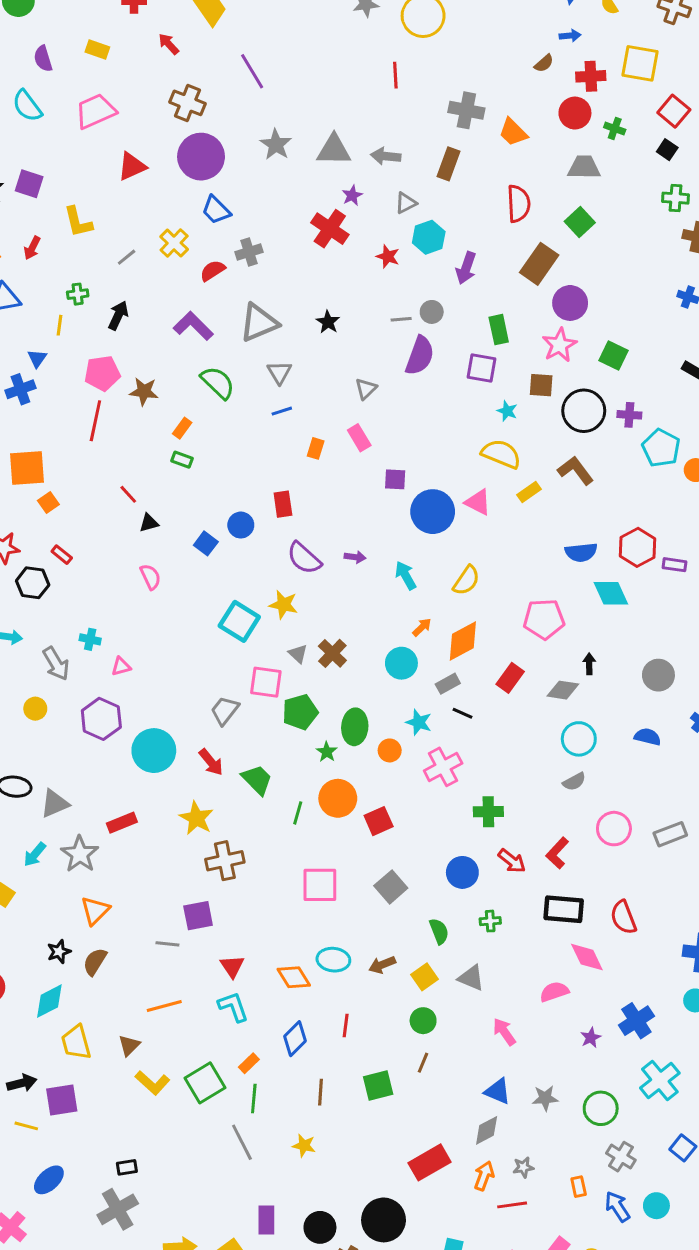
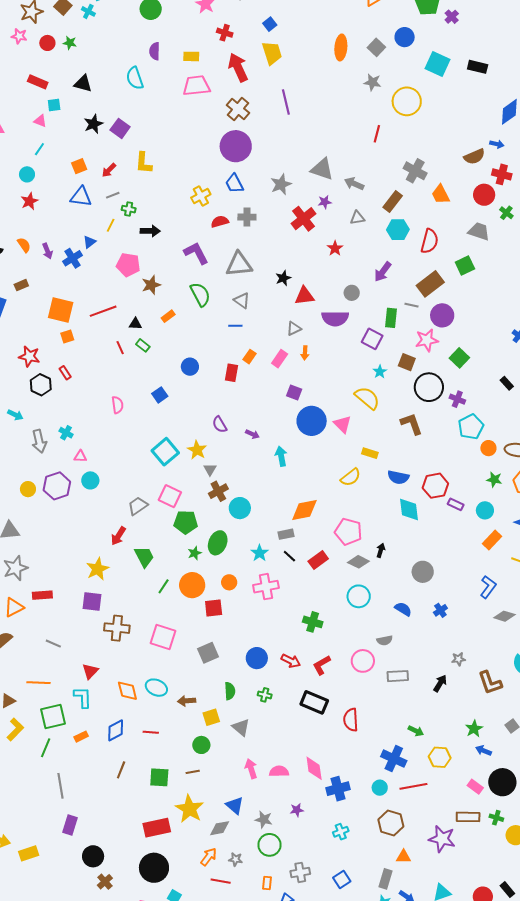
red arrow: (169, 44) -> (238, 67), size x1.8
yellow rectangle: (97, 49) -> (191, 56), turned -35
brown semicircle: (544, 63) -> (474, 157), size x1.5
pink trapezoid: (96, 111) -> (196, 86), moved
gray star: (276, 145) -> (281, 184), moved
red triangle: (132, 166) -> (304, 296), moved
cyan hexagon: (429, 237) -> (398, 230), moved
gray line: (127, 257) -> (113, 195), moved
black arrow: (118, 315) -> (150, 231), turned 48
gray line: (401, 319) -> (411, 305), moved
purple semicircle: (420, 356) -> (335, 318), turned 52
gray triangle: (279, 372) -> (242, 300), turned -42
blue cross: (20, 389) -> (73, 258), turned -30
brown star: (144, 391) -> (151, 285), turned 30
red line: (95, 421) -> (103, 311), moved, turned 40
pink rectangle: (359, 438) -> (280, 359), turned 48
green rectangle: (182, 460) -> (143, 345), moved
yellow rectangle: (529, 492) -> (370, 453), moved, turned 35
red rectangle: (283, 504) -> (232, 373), moved
black triangle: (149, 523) -> (135, 324), moved
blue circle: (241, 525) -> (190, 367), moved
purple semicircle: (304, 558) -> (220, 424), size x0.7
yellow semicircle: (466, 580) -> (351, 477), moved
pink pentagon: (544, 619) -> (348, 532), moved
orange arrow: (422, 627) -> (305, 353), moved, turned 120
gray triangle: (298, 654) -> (210, 469), moved
cyan circle: (401, 663) -> (240, 508), moved
red rectangle: (510, 678) -> (318, 560), moved
yellow circle: (35, 709) -> (28, 489), moved
orange circle: (390, 750) -> (229, 582), moved
cyan circle: (154, 751) -> (90, 480), moved, size x0.6
red arrow: (211, 762) -> (118, 536), turned 54
gray semicircle: (574, 782) -> (385, 640), moved
green cross: (488, 812) -> (313, 622), moved
red rectangle: (122, 823) -> (42, 595), moved
brown cross: (225, 861) -> (117, 628), moved
red arrow: (512, 861) -> (291, 661), turned -30
purple square: (198, 916) -> (92, 601), moved
pink diamond: (587, 957) -> (314, 768), moved
pink semicircle: (554, 992) -> (279, 771), moved
red line: (346, 1026) -> (151, 732), turned 70
purple star: (591, 1038) -> (297, 810), moved
brown line: (423, 1063) -> (193, 772), turned 40
cyan cross: (660, 1080) -> (341, 832), size x0.6
yellow L-shape: (152, 1083) -> (15, 729), turned -105
green square: (205, 1083) -> (53, 717), moved
green line: (254, 1099) -> (46, 748), moved
green circle: (601, 1108) -> (269, 845), moved
yellow star: (304, 1146) -> (189, 809), moved, size x1.8
gray cross: (621, 1157) -> (300, 872), turned 30
red rectangle: (430, 1162) -> (157, 828), moved
purple rectangle: (266, 1220) -> (70, 825), moved
black circle: (384, 1220) -> (154, 868), moved

